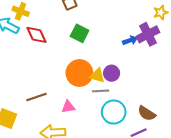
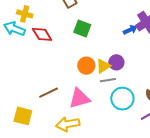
orange circle: (79, 73) -> (86, 66), size x0.7
yellow triangle: (97, 75) -> (103, 66), turned -42
pink triangle: (68, 107) -> (79, 98), size x1.6

